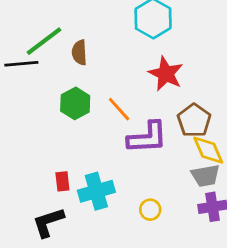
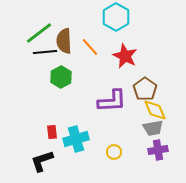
brown semicircle: (79, 52) -> (64, 41), size x1.4
black line: (21, 64) -> (45, 52), moved
orange line: (119, 109) -> (90, 47), moved

